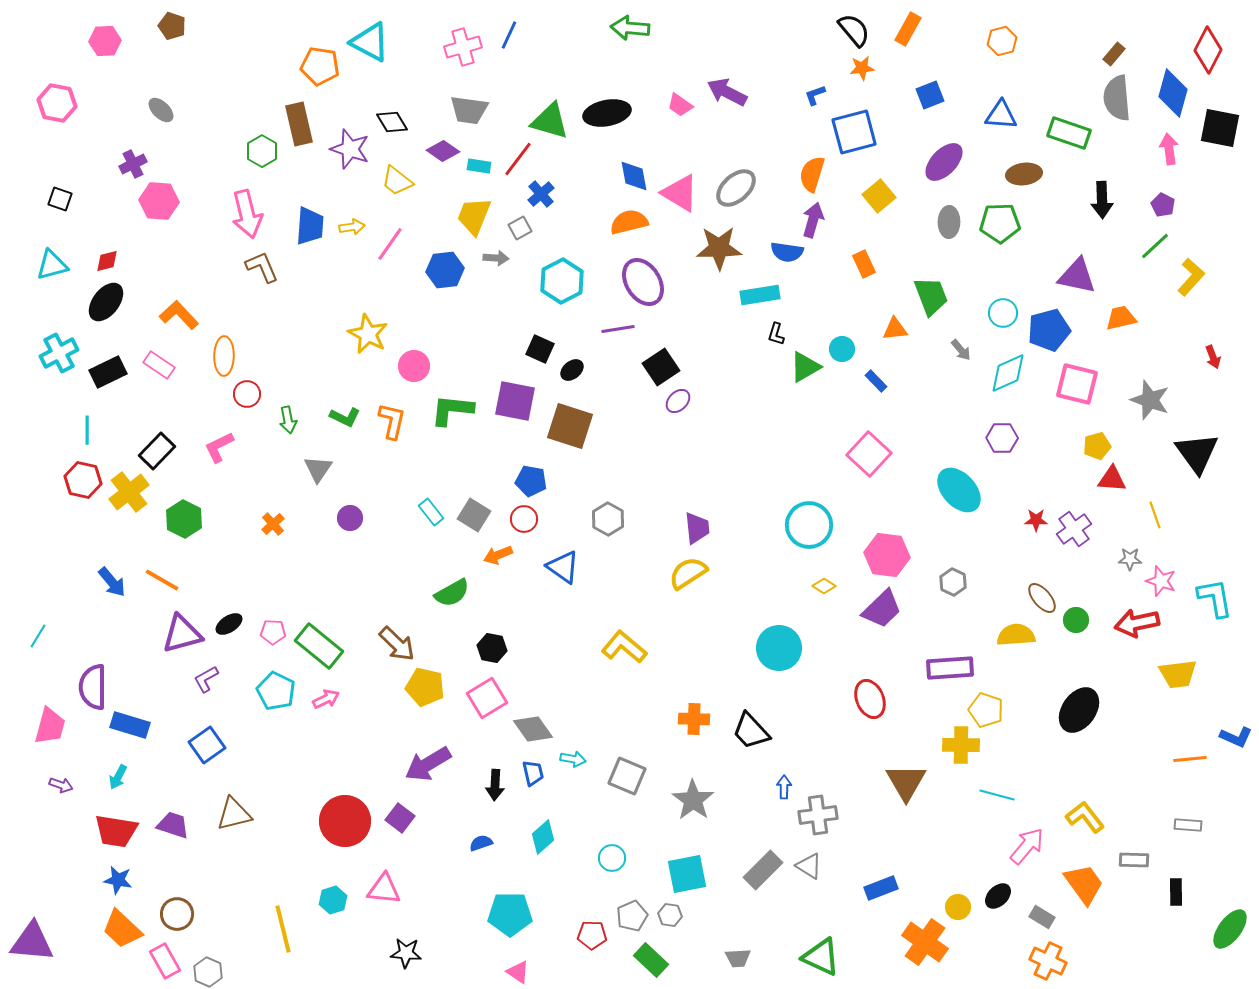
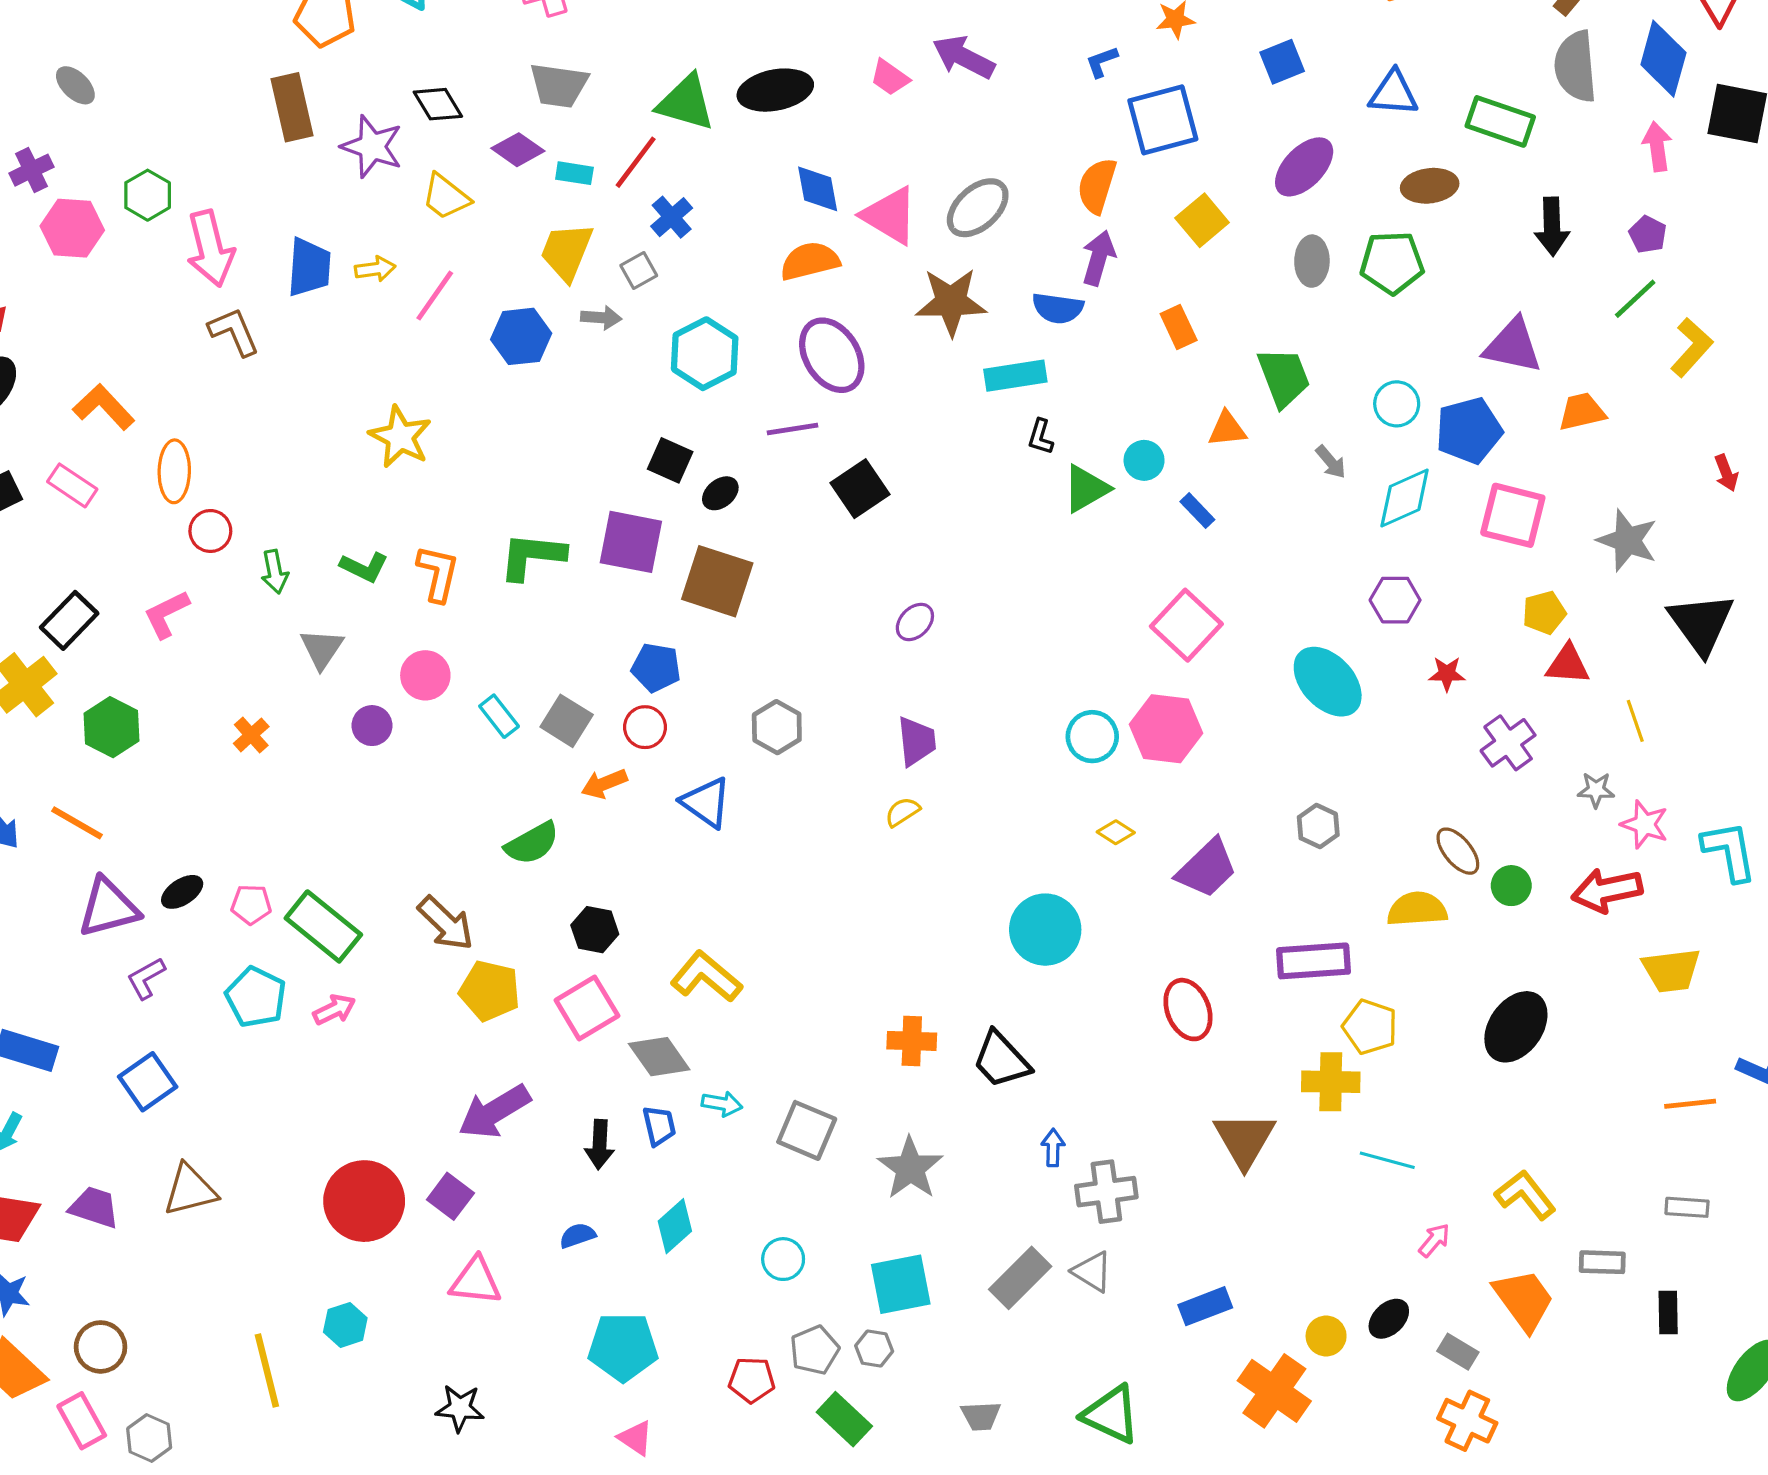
green hexagon: (262, 151) -> (148, 195), moved
pink circle: (414, 366) -> (425, 675), moved
purple ellipse: (678, 401) -> (915, 622), moved
red star: (1036, 520) -> (1447, 674), moved
cyan circle: (809, 525) -> (1092, 737), size x0.7
pink hexagon: (887, 555) -> (1166, 729), moved
yellow semicircle: (688, 573) -> (902, 812), size x0.6
yellow L-shape: (624, 647) -> (706, 977), moved
pink arrow: (1027, 846) -> (1434, 1240), size x0.6
pink triangle: (384, 889) -> (476, 1281), moved

